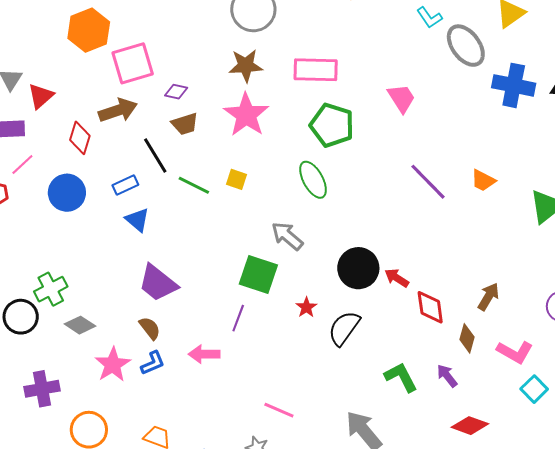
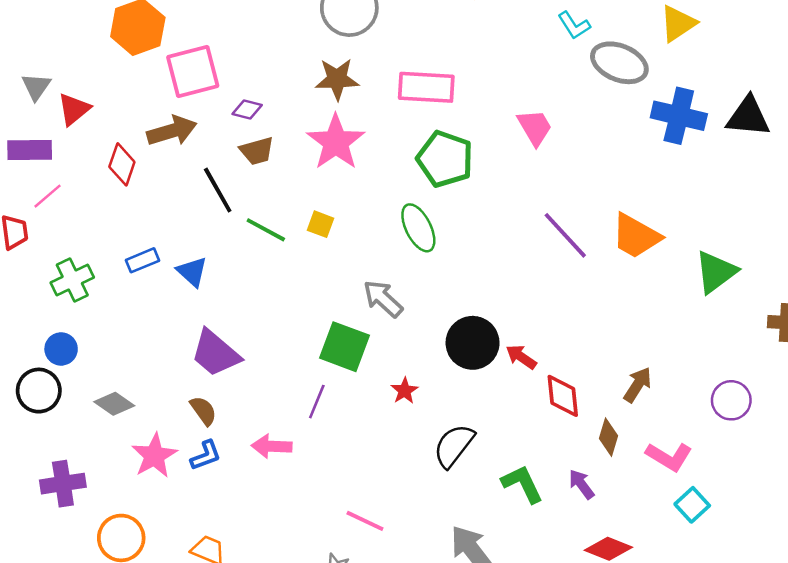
gray ellipse: (466, 46) -> (619, 63), turned -33
orange trapezoid: (483, 180) -> (636, 236), size x1.6
blue rectangle: (125, 185) -> (142, 260), moved
blue circle: (67, 193) -> (61, 349), moved, size x0.7
green cross: (51, 289) -> (72, 280), moved
black semicircle: (344, 328) -> (454, 446), moved

